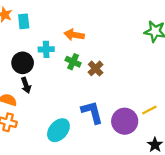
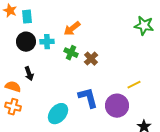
orange arrow: (74, 35) -> (72, 29), turned -48
black circle: (23, 63) -> (26, 42), moved
yellow line: (149, 110) -> (134, 85), moved

